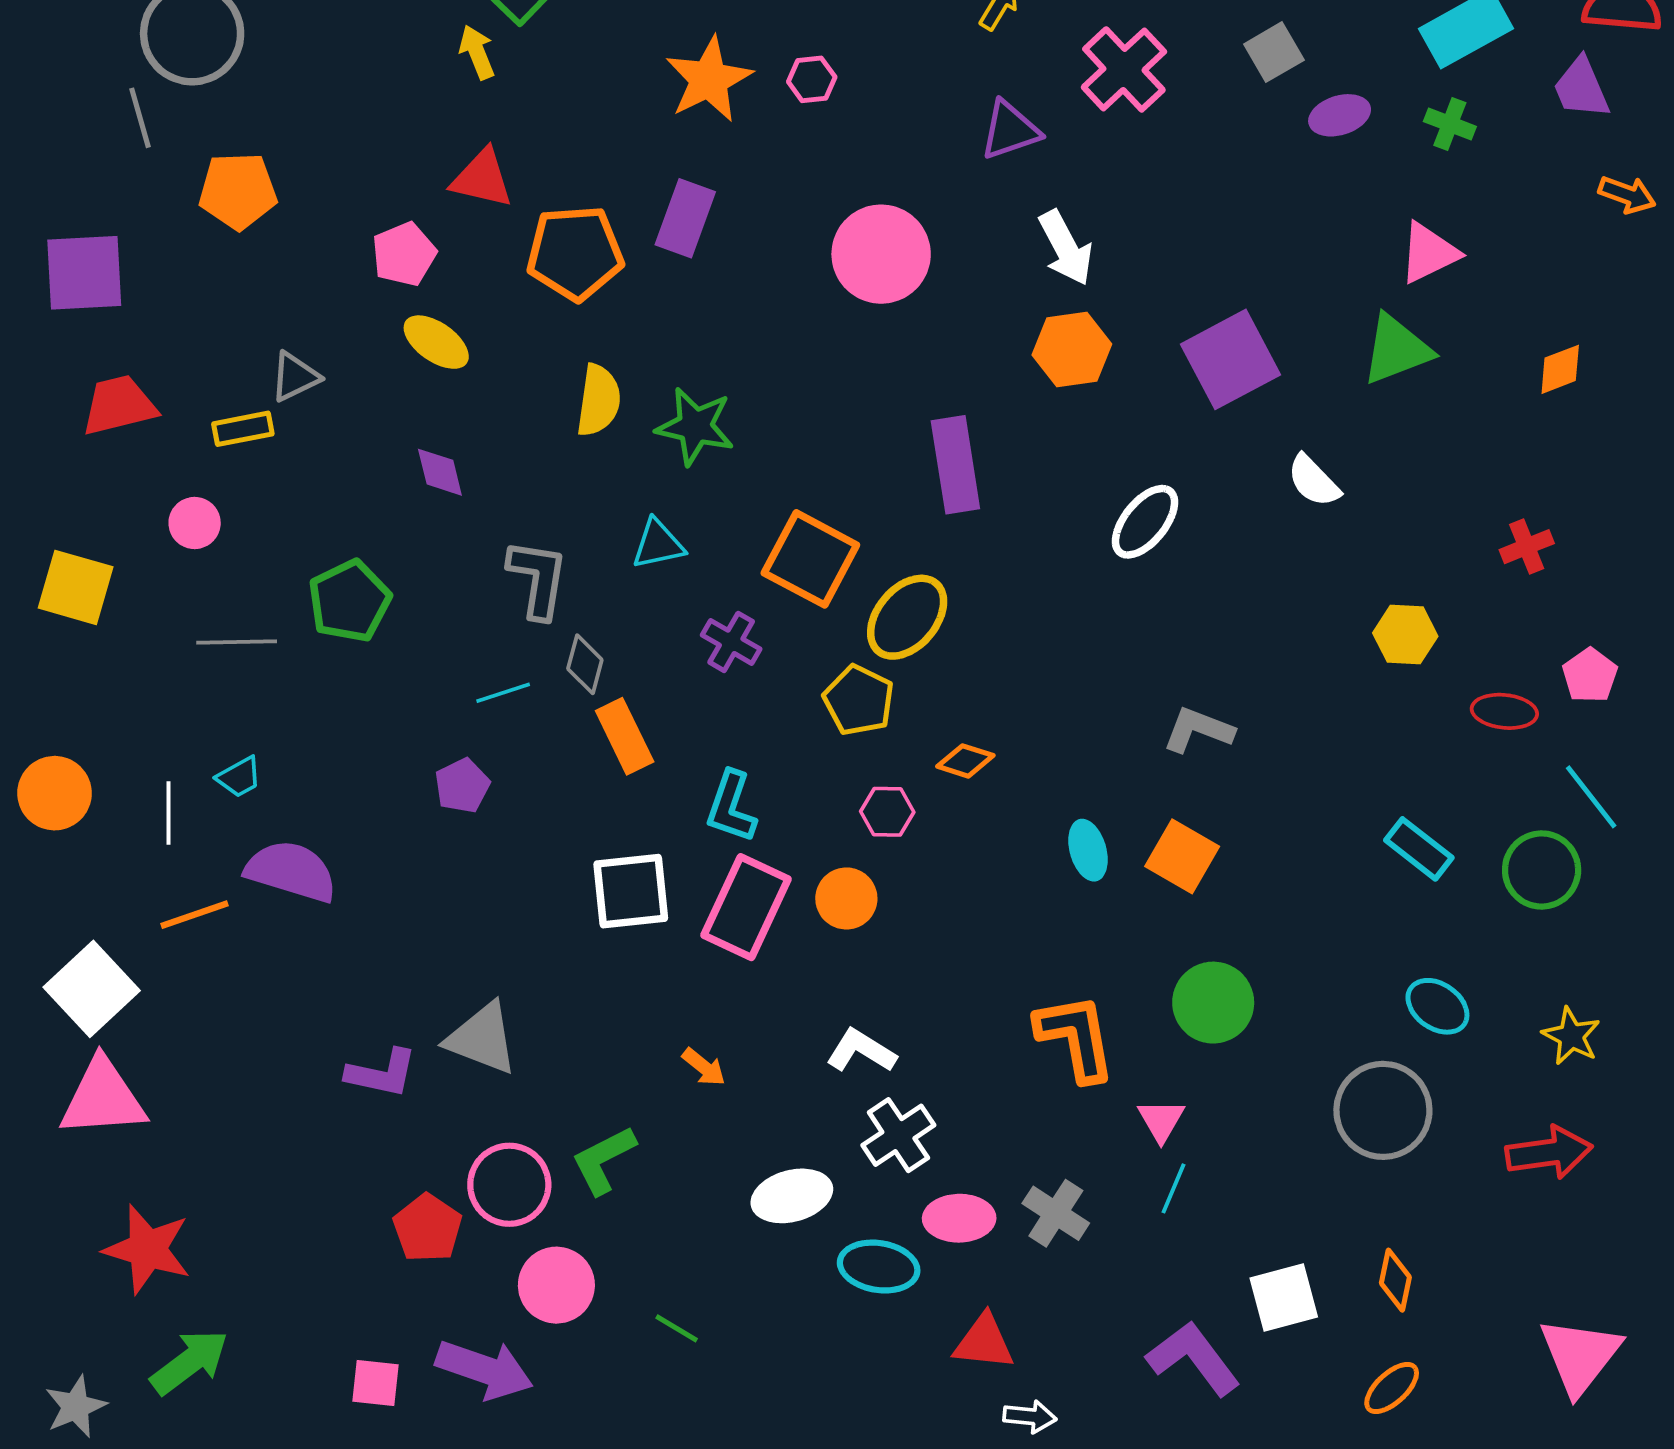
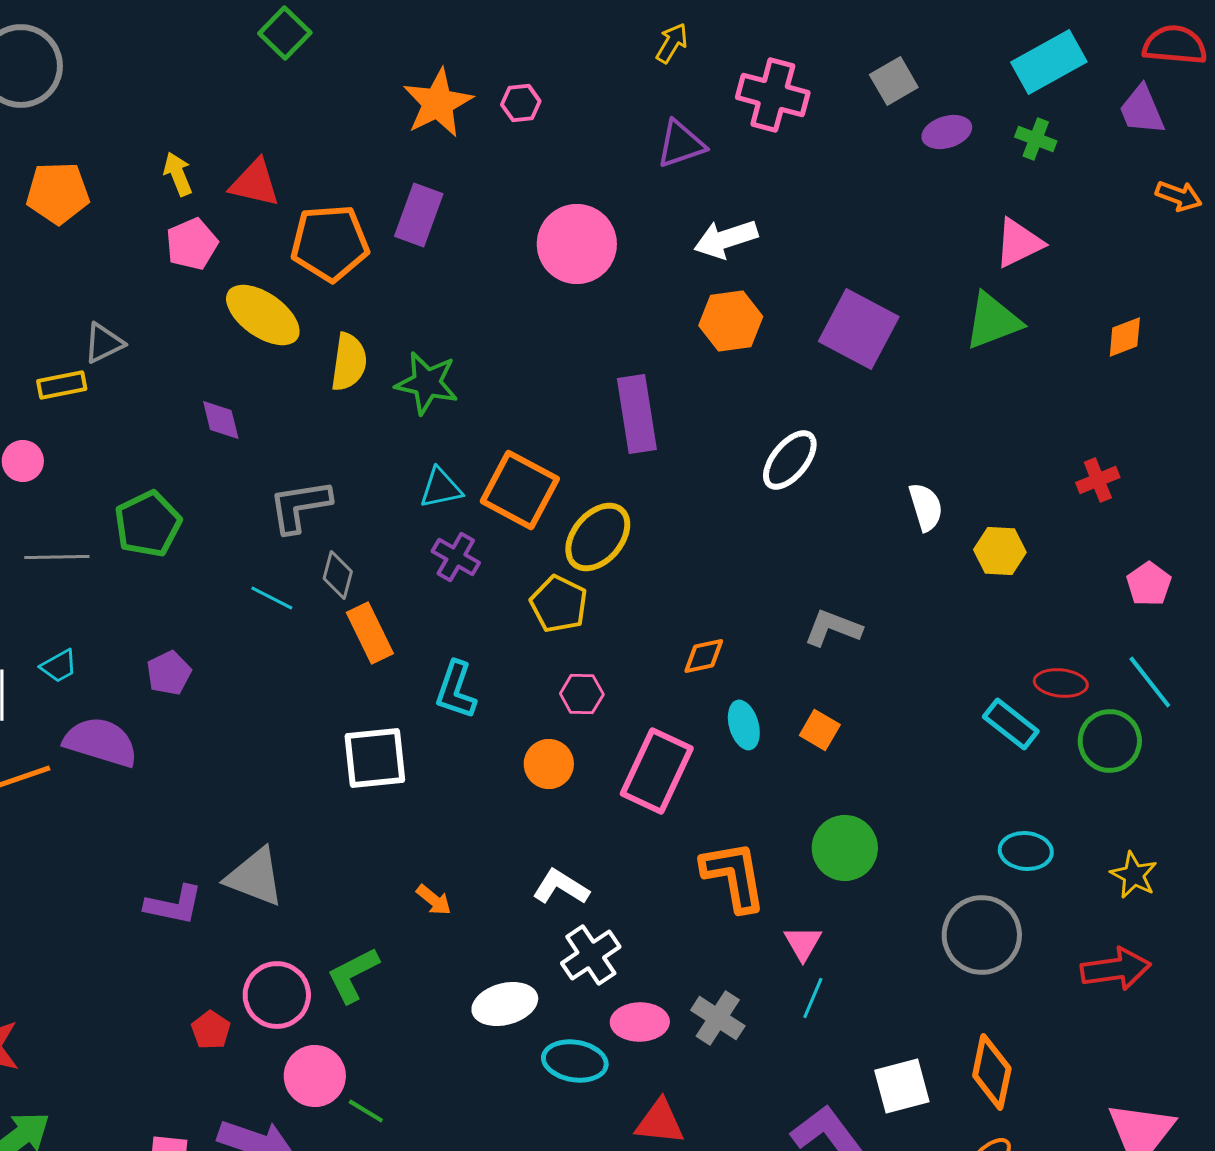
yellow arrow: (477, 52) -> (178, 174), moved
pink cross: (1124, 69) -> (773, 95), turned -32
white arrow: (1066, 248) -> (726, 239), turned 100
yellow ellipse: (436, 342) -> (263, 315), moved, size x1.4
purple square: (1231, 359) -> (859, 329), turned -34
white semicircle: (1314, 481) -> (926, 507), moved, turned -153
cyan triangle: (658, 544) -> (441, 488), moved
gray L-shape: (538, 579) -> (300, 506), turned -108
cyan line: (503, 693) -> (272, 598), turned 45
red ellipse: (1504, 711) -> (1061, 683), moved
orange diamond: (965, 761) -> (704, 656), moved, turned -30
purple pentagon: (462, 786) -> (169, 673), moved
orange square: (1182, 856) -> (820, 730), size x0.7
pink rectangle: (746, 907) -> (657, 771), moved
cyan ellipse: (1437, 1006) -> (1026, 851), turned -30
red pentagon: (428, 1228) -> (211, 1030), size x0.7
orange diamond: (1395, 1280) -> (992, 1072), size x1.5
green line: (677, 1328) -> (366, 1111), moved

